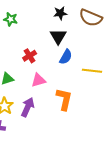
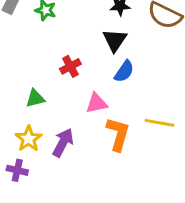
yellow line: (92, 71) -> (160, 123), moved
pink triangle: (39, 80) -> (96, 103), moved

